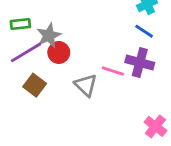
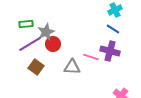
gray triangle: (86, 85) -> (72, 67), turned -42

